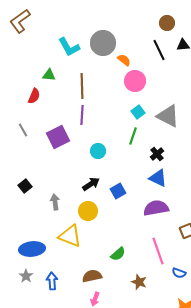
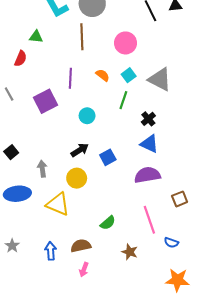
orange semicircle: (124, 60) -> (103, 75), moved
brown line: (82, 86) -> (82, 37), moved
blue ellipse: (32, 249) -> (17, 194), moved
blue arrow: (52, 281) -> (51, 251), moved

